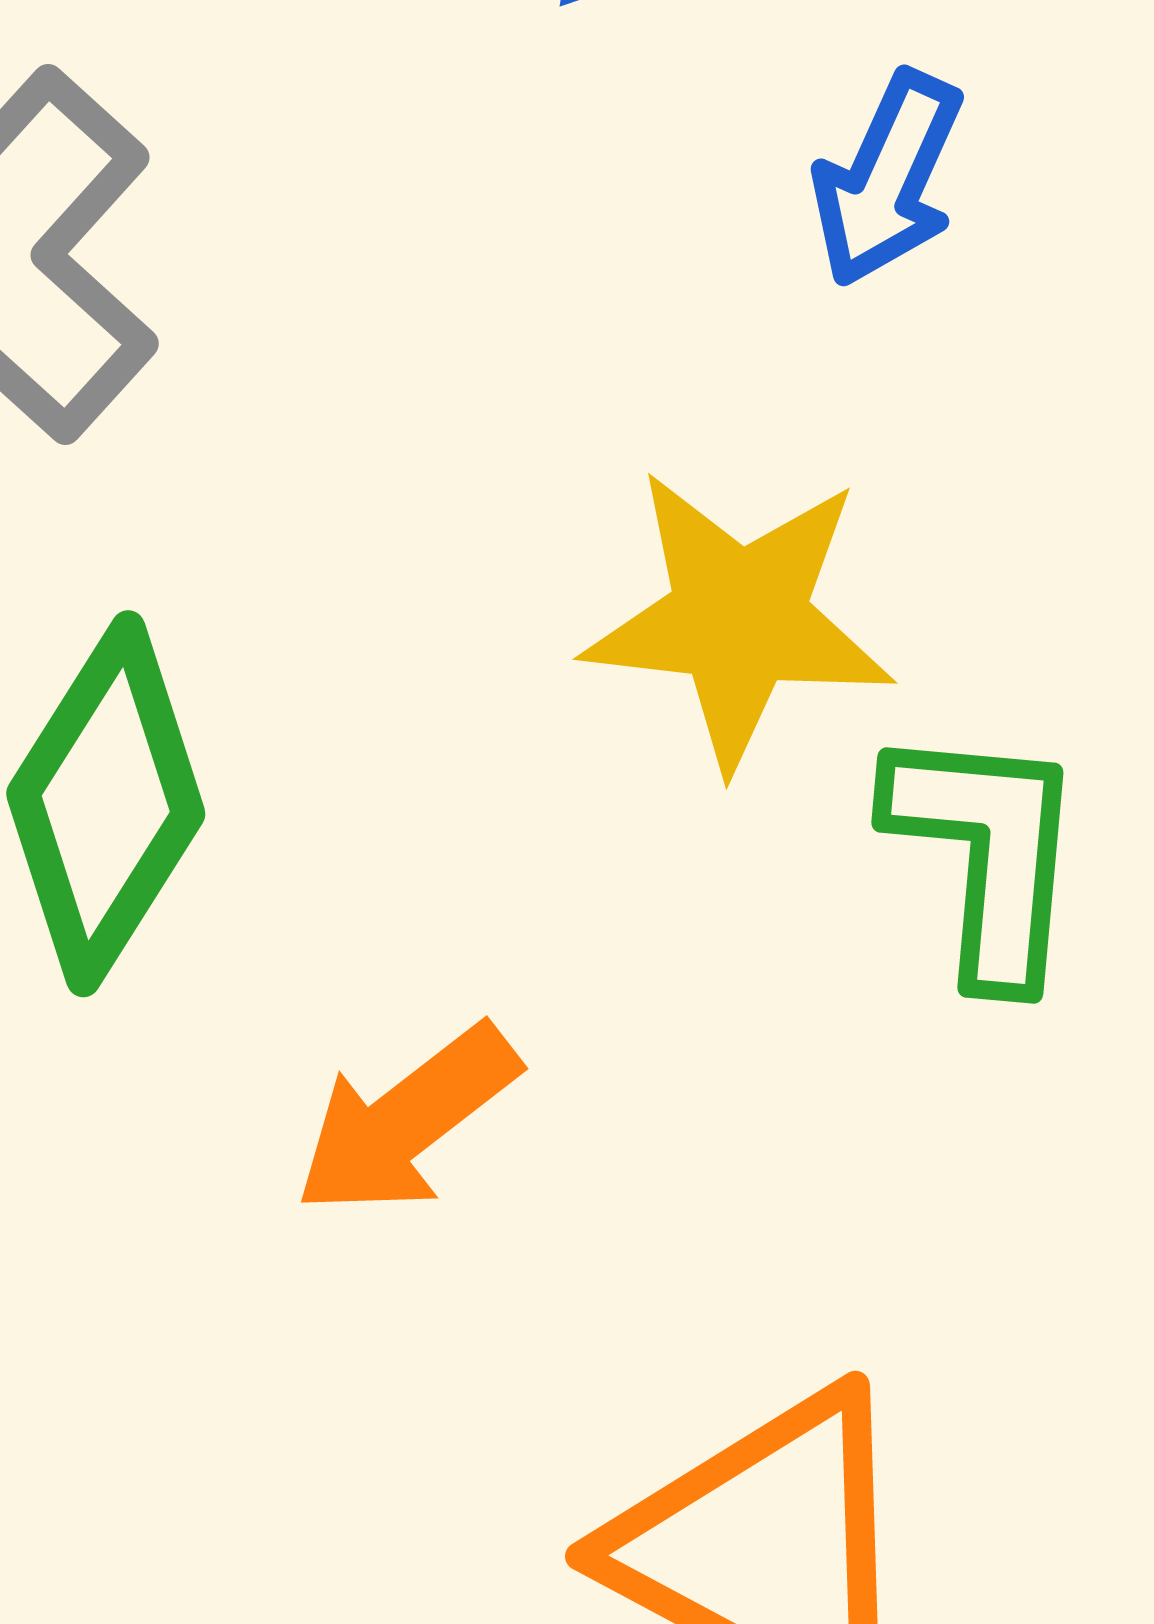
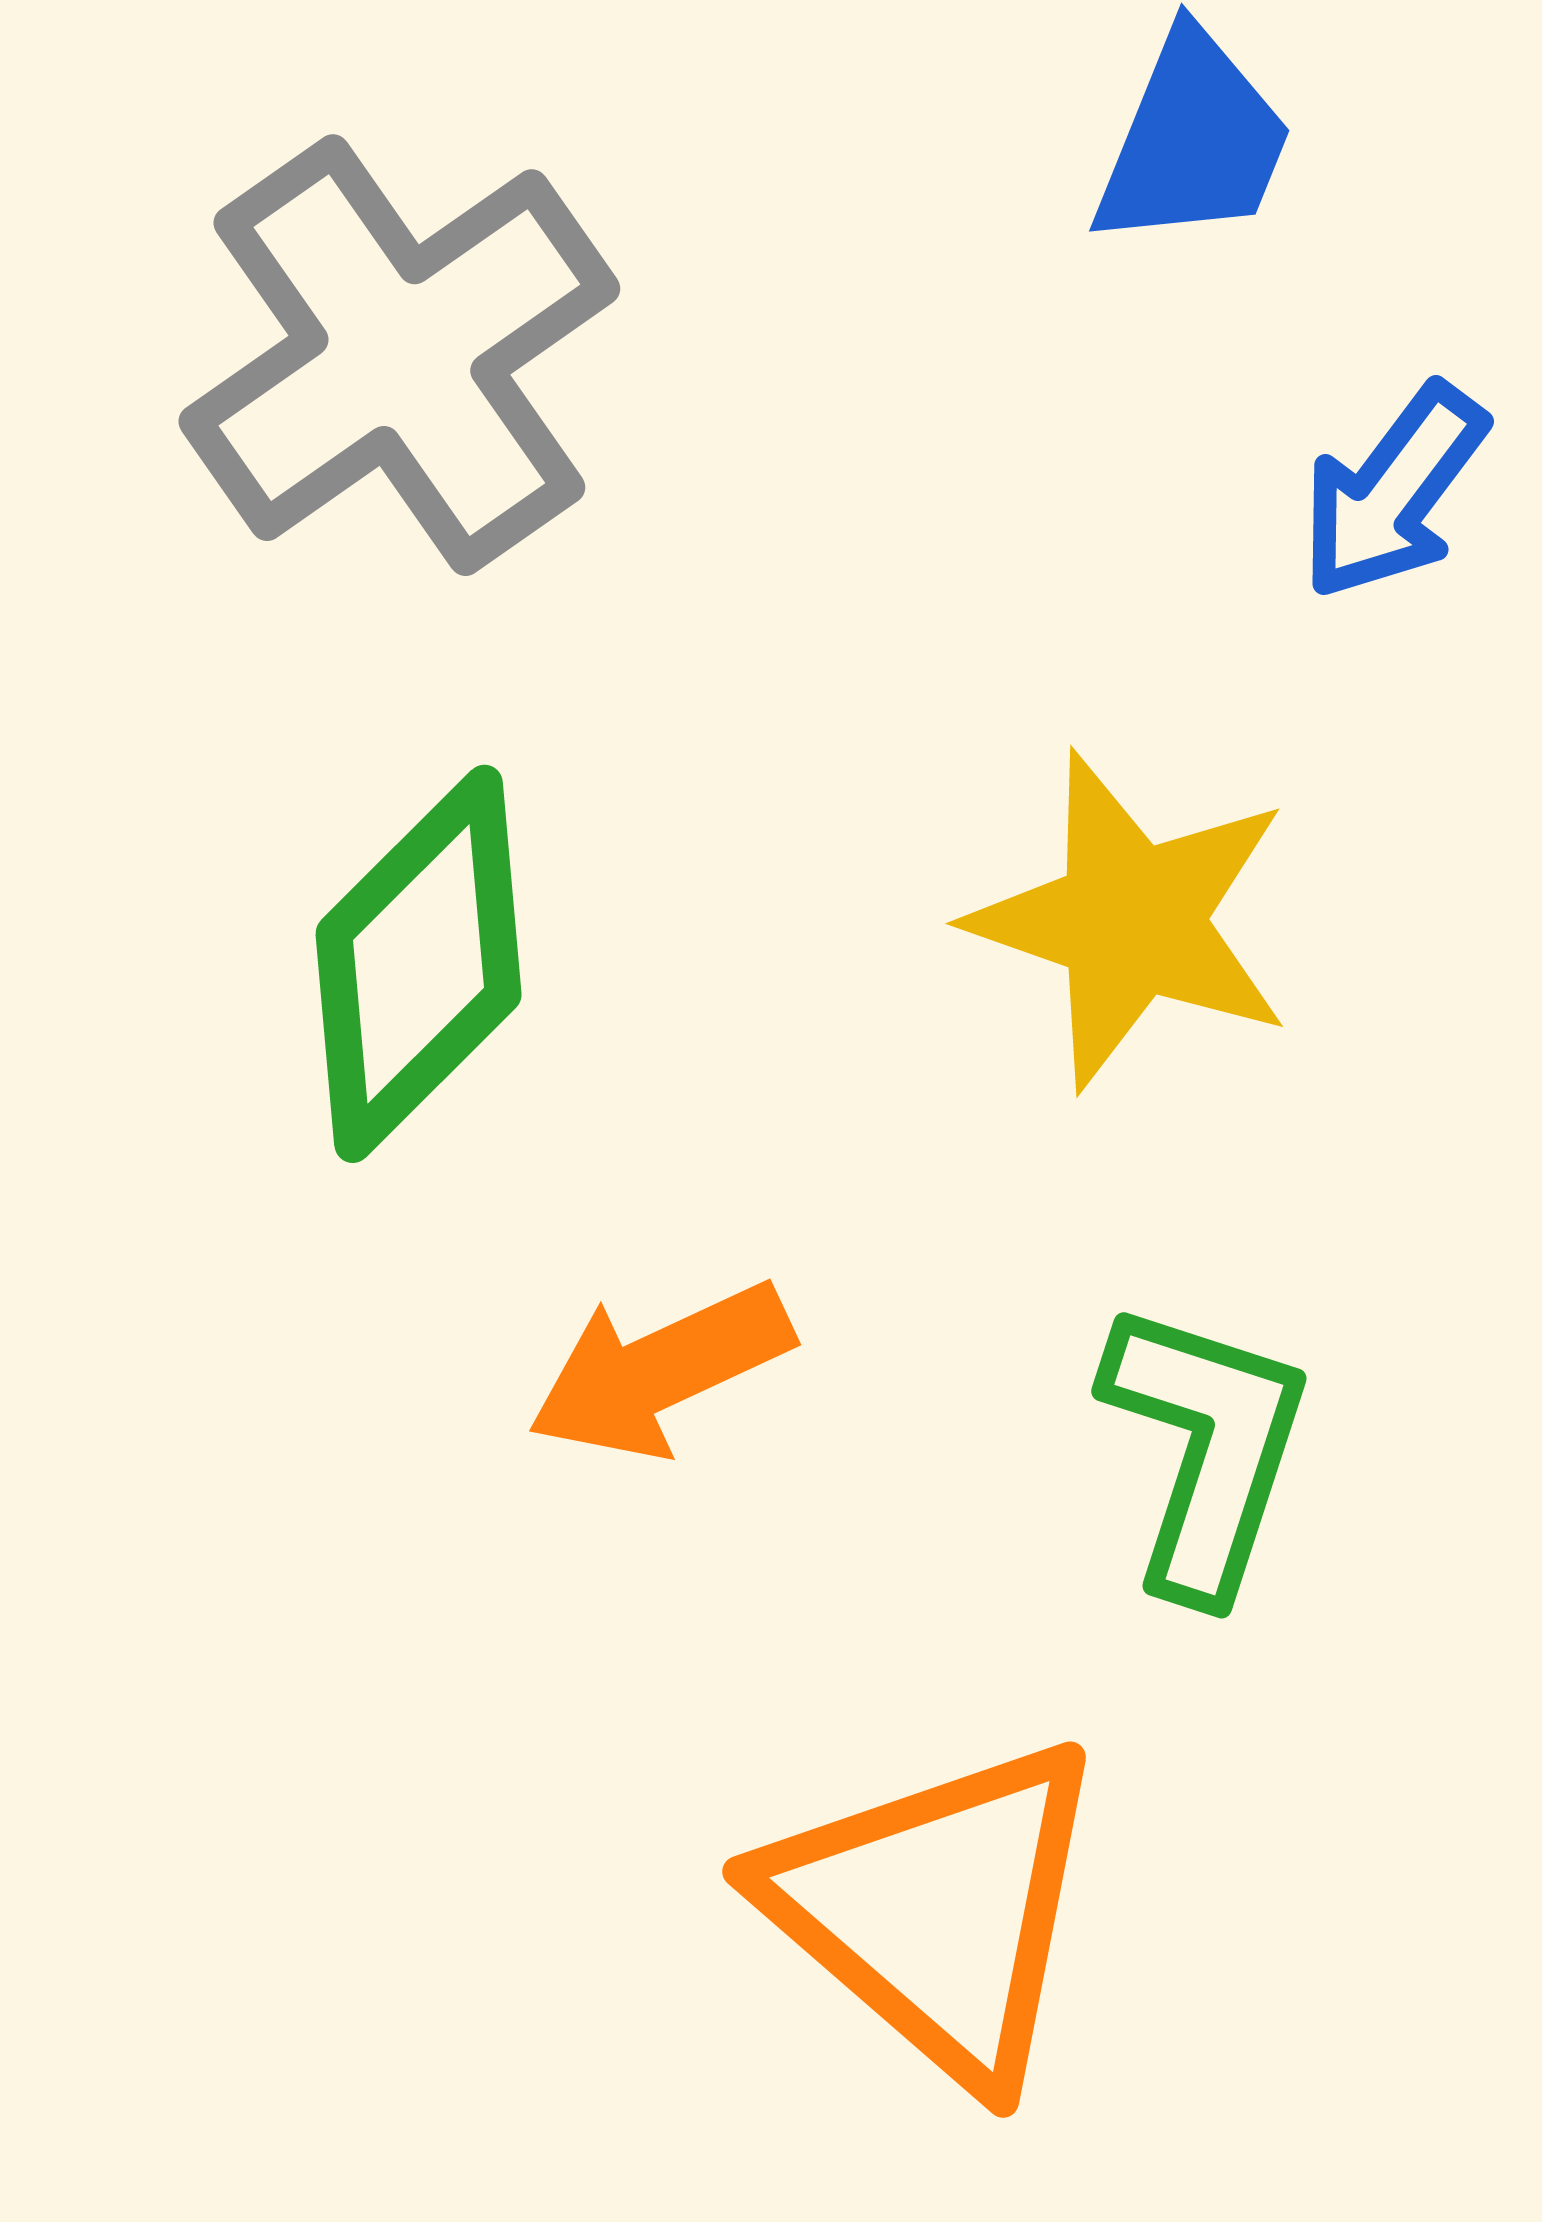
green L-shape: (987, 854) -> (1206, 1448), moved

